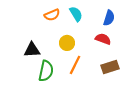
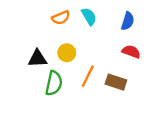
red semicircle: (103, 39) -> (131, 52), moved
yellow circle: (67, 43) -> (67, 53), moved
brown rectangle: (110, 67) -> (116, 82), moved, turned 36

